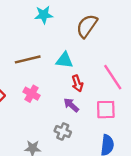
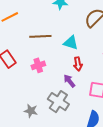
pink cross: (32, 94) -> (38, 65), turned 32
gray cross: (63, 132) -> (58, 102), size x1.5

